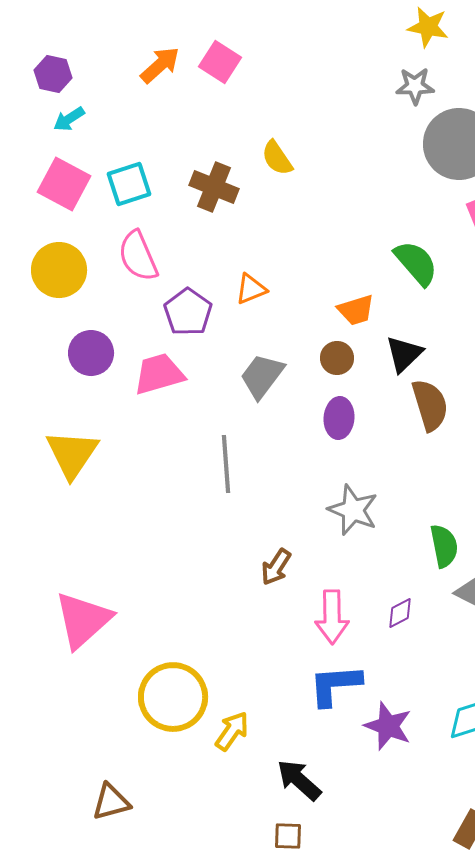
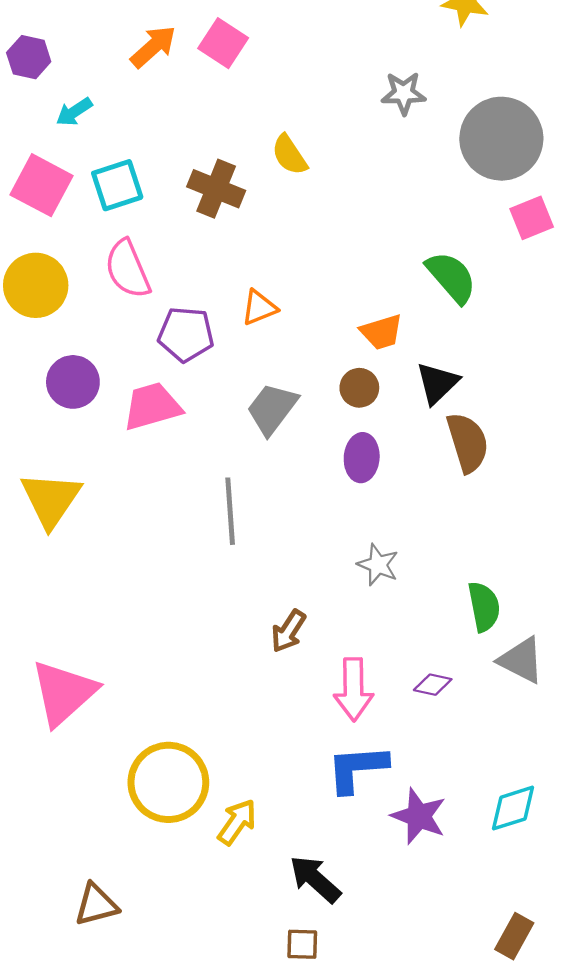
gray star: (415, 86) -> (404, 93), moved
cyan arrow: (69, 119) -> (74, 112), moved
purple pentagon: (188, 312) -> (186, 334), turned -30
gray star: (353, 510) -> (378, 565), size x0.7
purple diamond: (400, 613) -> (433, 685), turned 40

